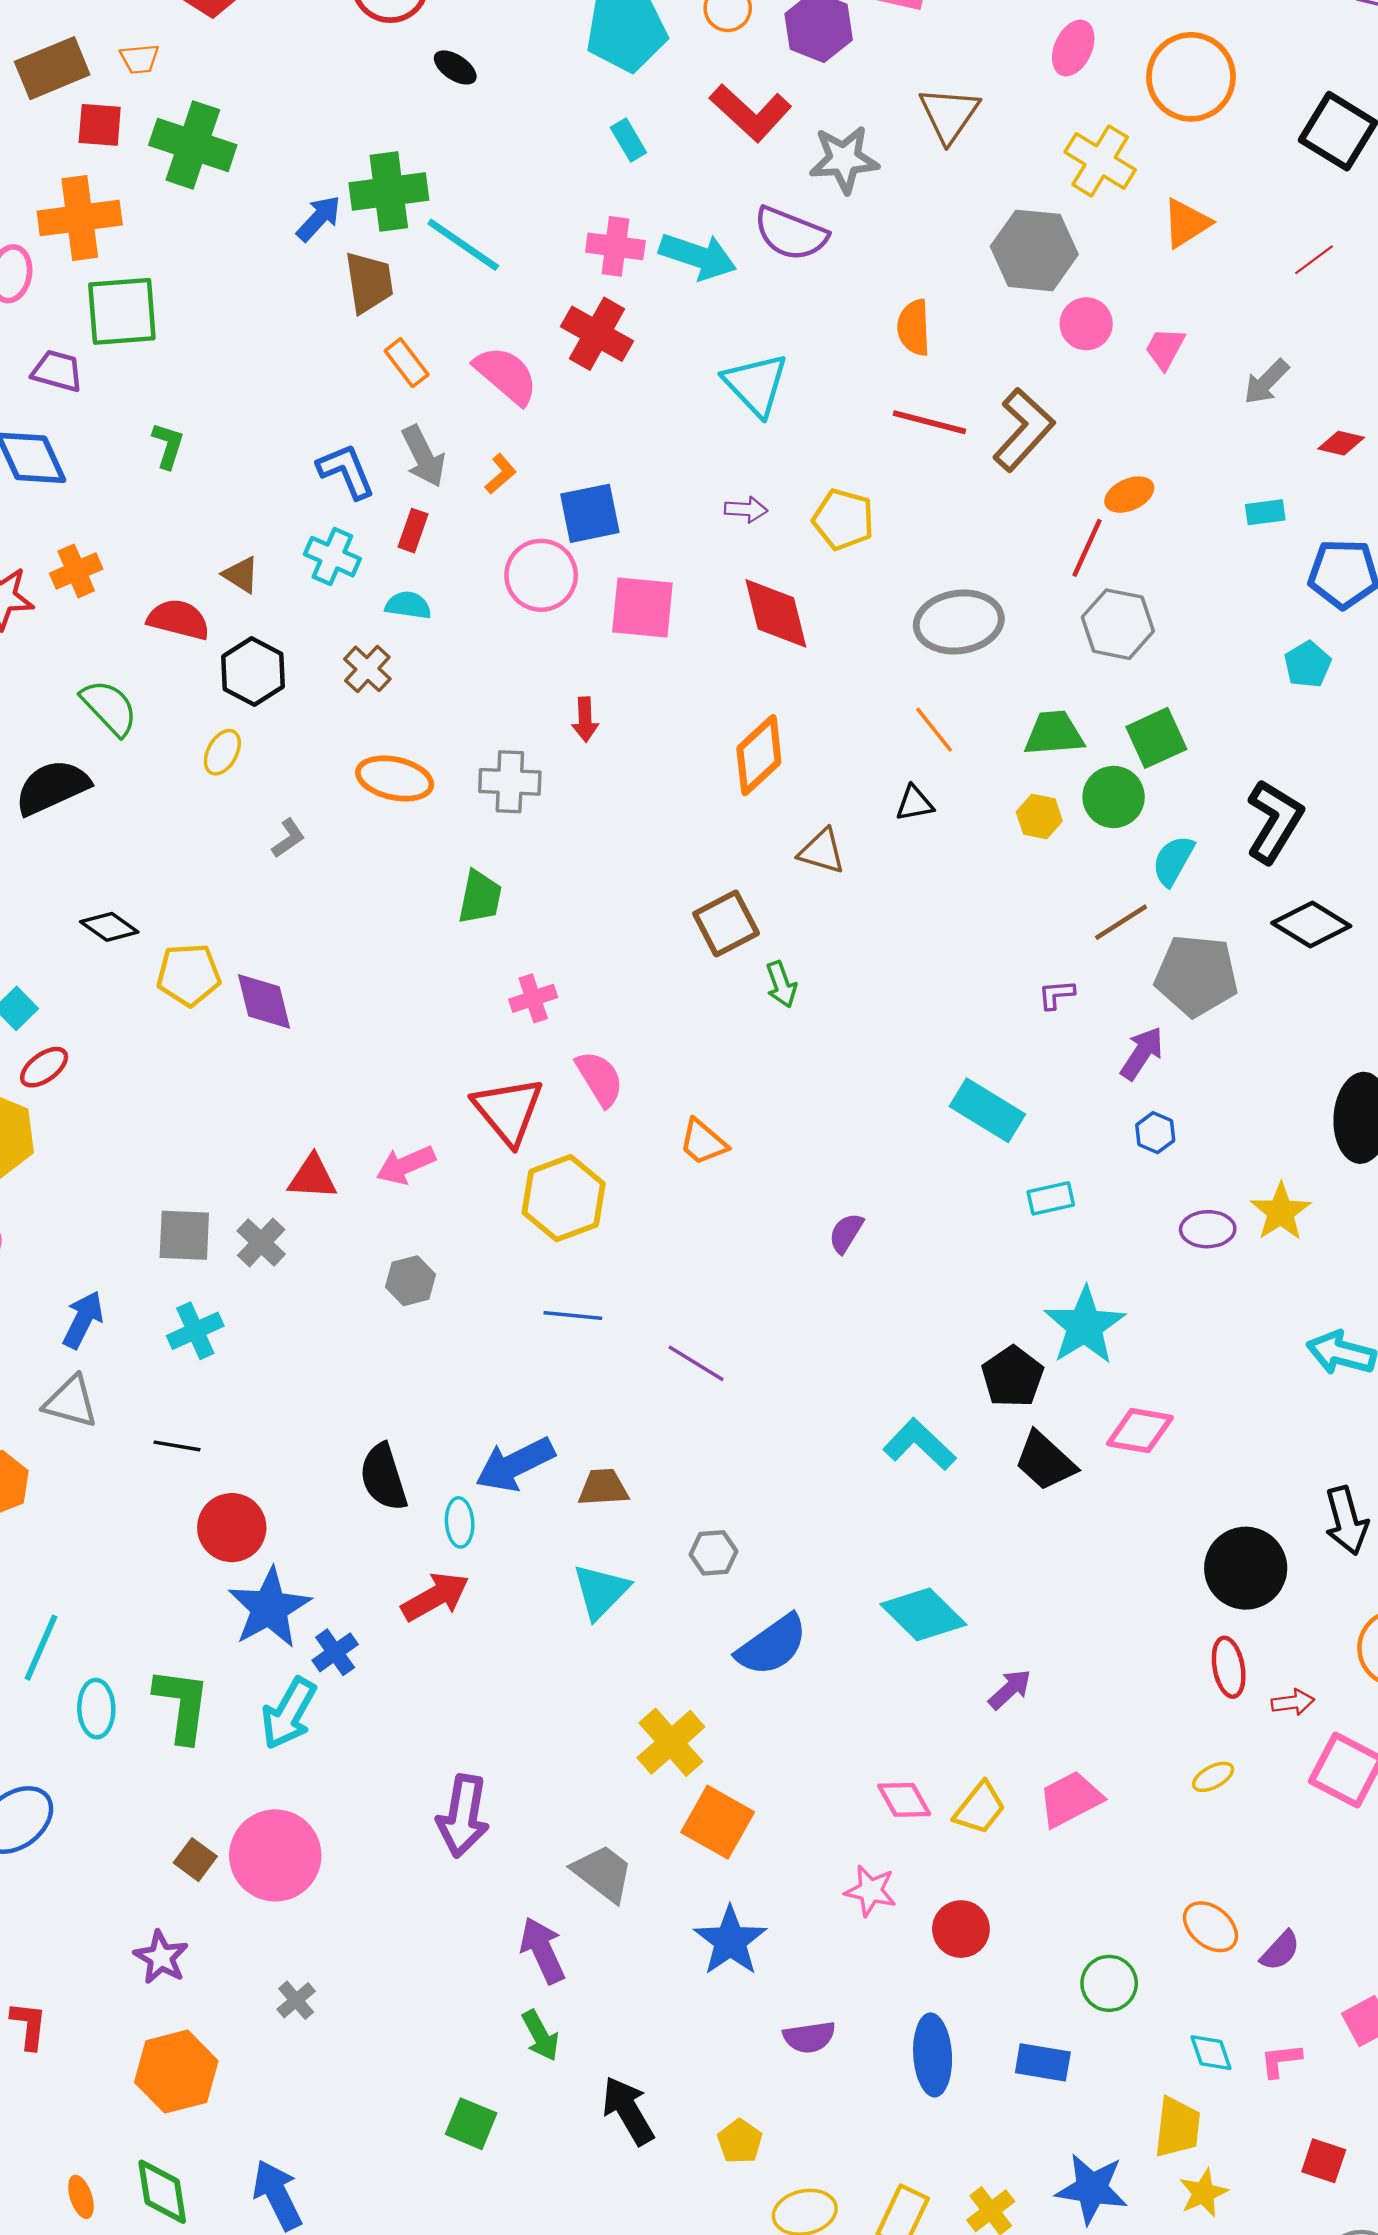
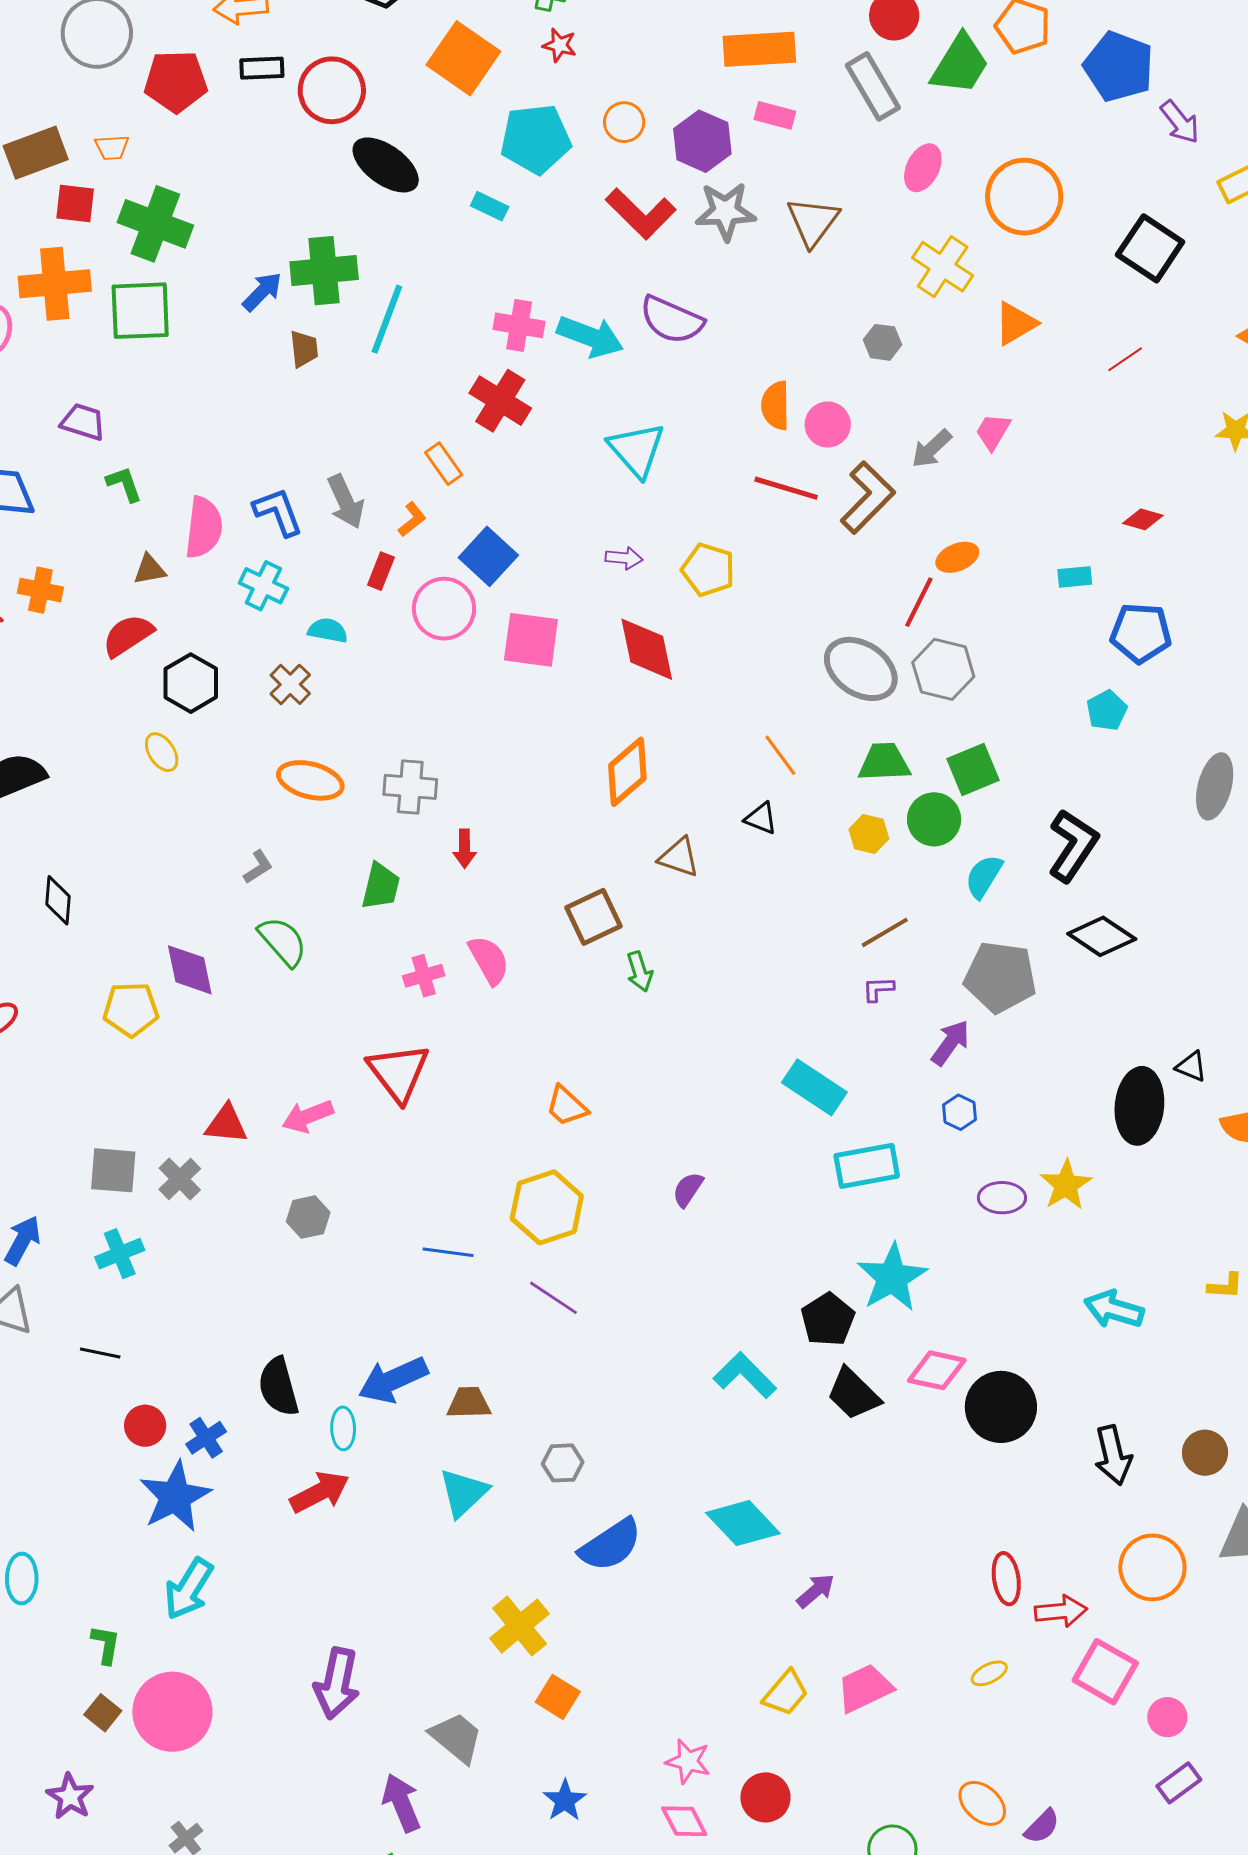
black ellipse: (455, 67) -> (386, 165), size x1.8
cyan rectangle: (628, 140) -> (490, 206), moved, turned -36
gray star: (844, 159) -> (726, 211), moved
cyan line: (463, 245) -> (387, 319), turned 74
gray hexagon: (1034, 250) -> (883, 342), size x0.5
brown trapezoid: (369, 282) -> (304, 349), size x0.7
green square: (122, 311) -> (140, 311), moved
pink circle: (1086, 324) -> (828, 425), moved
orange rectangle: (407, 363) -> (444, 464), moved
purple trapezoid: (57, 371) -> (83, 422), moved
pink semicircle: (506, 375) -> (204, 527), moved, turned 54
gray arrow: (1266, 382) -> (932, 449), moved
green L-shape: (168, 445) -> (124, 484), turned -39
blue square: (590, 513) -> (488, 556), turned -38
red rectangle: (413, 531) -> (381, 571), moved
orange cross: (76, 571) -> (40, 590), turned 33
brown triangle: (241, 575) -> (150, 570), moved, turned -45
red semicircle: (179, 619) -> (128, 635), turned -50
gray ellipse: (959, 622) -> (861, 669), moved, turned 40
green semicircle: (109, 708) -> (283, 941), moved
red arrow: (585, 720) -> (465, 849), moved
yellow ellipse: (222, 752) -> (162, 752), turned -63
black triangle: (914, 803) -> (761, 818), turned 30
gray L-shape: (288, 838) -> (258, 867), moved
brown line: (1121, 922) -> (885, 932), moved
black diamond: (109, 927) -> (58, 900), turned 57
yellow pentagon: (189, 975) -> (131, 1009), moved
pink semicircle: (600, 1079) -> (489, 960), moved
yellow hexagon: (564, 1198) -> (547, 1207), moved
cyan rectangle: (1051, 1198) -> (867, 1166), size x1.6
red circle: (232, 1528) -> (145, 1426), size x0.7
black circle: (1246, 1568) -> (1001, 1407), moved
blue cross: (335, 1652) -> (206, 1438), moved
red arrow: (1293, 1702) -> (1061, 1611), size x1.4
green L-shape: (182, 1705) -> (106, 1645), moved, size x0.6
pink diamond: (904, 1800) -> (684, 1821), moved
orange square: (718, 1822) -> (558, 1697), size x0.7
blue star: (730, 1941) -> (565, 1800), size x0.7

